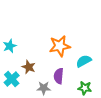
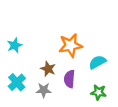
brown star: (29, 67) -> (48, 69), moved
gray star: (44, 88) -> (44, 90), moved

